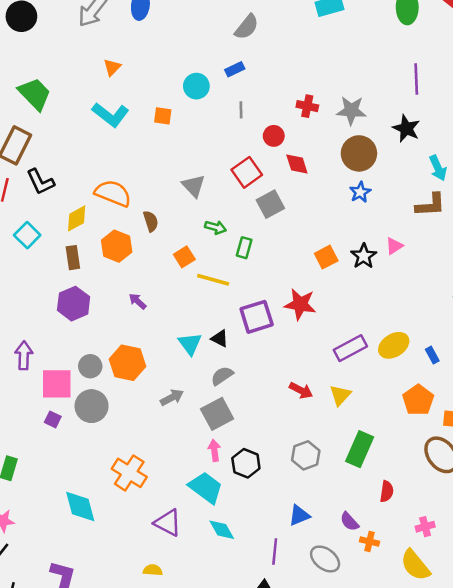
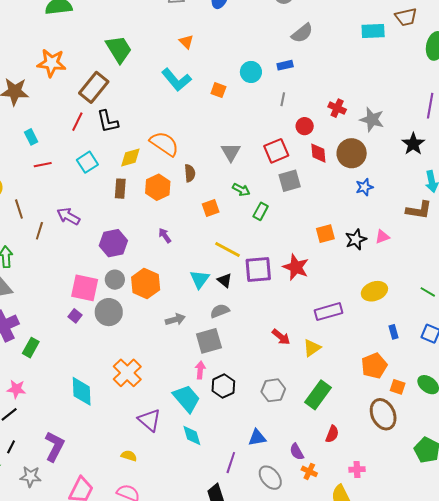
orange triangle: (112, 67) -> (186, 42), turned -42
brown circle: (359, 153) -> (352, 153), moved
yellow line: (213, 280) -> (228, 249), moved
purple hexagon: (74, 304) -> (113, 243), moved
yellow ellipse: (394, 345) -> (374, 291), moved
purple arrow: (24, 355) -> (68, 216), moved, turned -75

